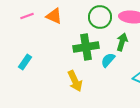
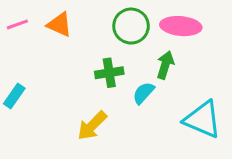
green cross: (86, 47) -> (109, 73), size x0.7
yellow arrow: (75, 81) -> (92, 126), turned 70

